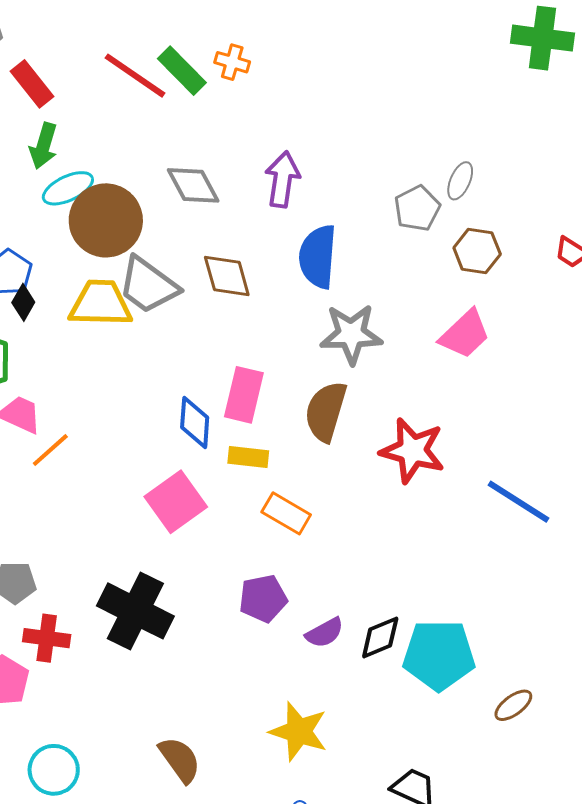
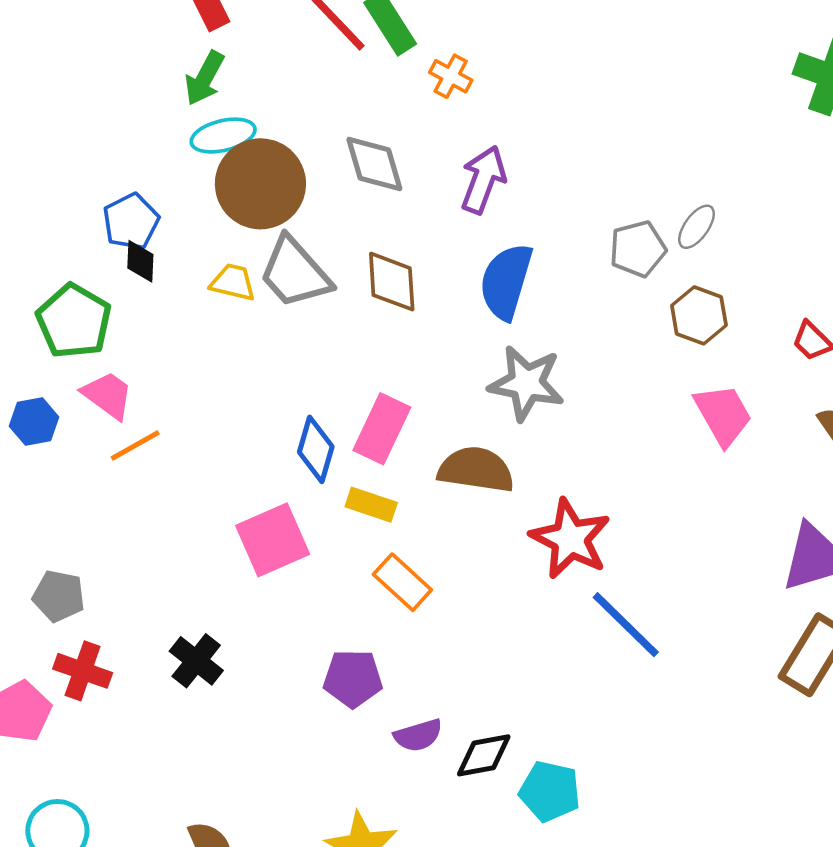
orange cross: (232, 62) -> (451, 76), moved
black diamond: (23, 302) -> (140, 261), turned -39
yellow trapezoid: (101, 303) -> (233, 282), size x0.6
pink trapezoid: (465, 334) -> (723, 415), moved, turned -88
brown semicircle: (326, 411) -> (476, 470), turned 70
blue line: (518, 502) -> (626, 625), moved
black cross: (135, 611) -> (196, 661), size x0.6
cyan pentagon: (439, 655) -> (550, 791), size x0.7

